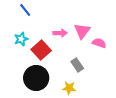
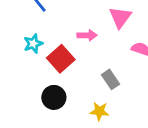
pink triangle: (82, 31) -> (120, 17), moved
black circle: (36, 78) -> (54, 97), size x0.7

